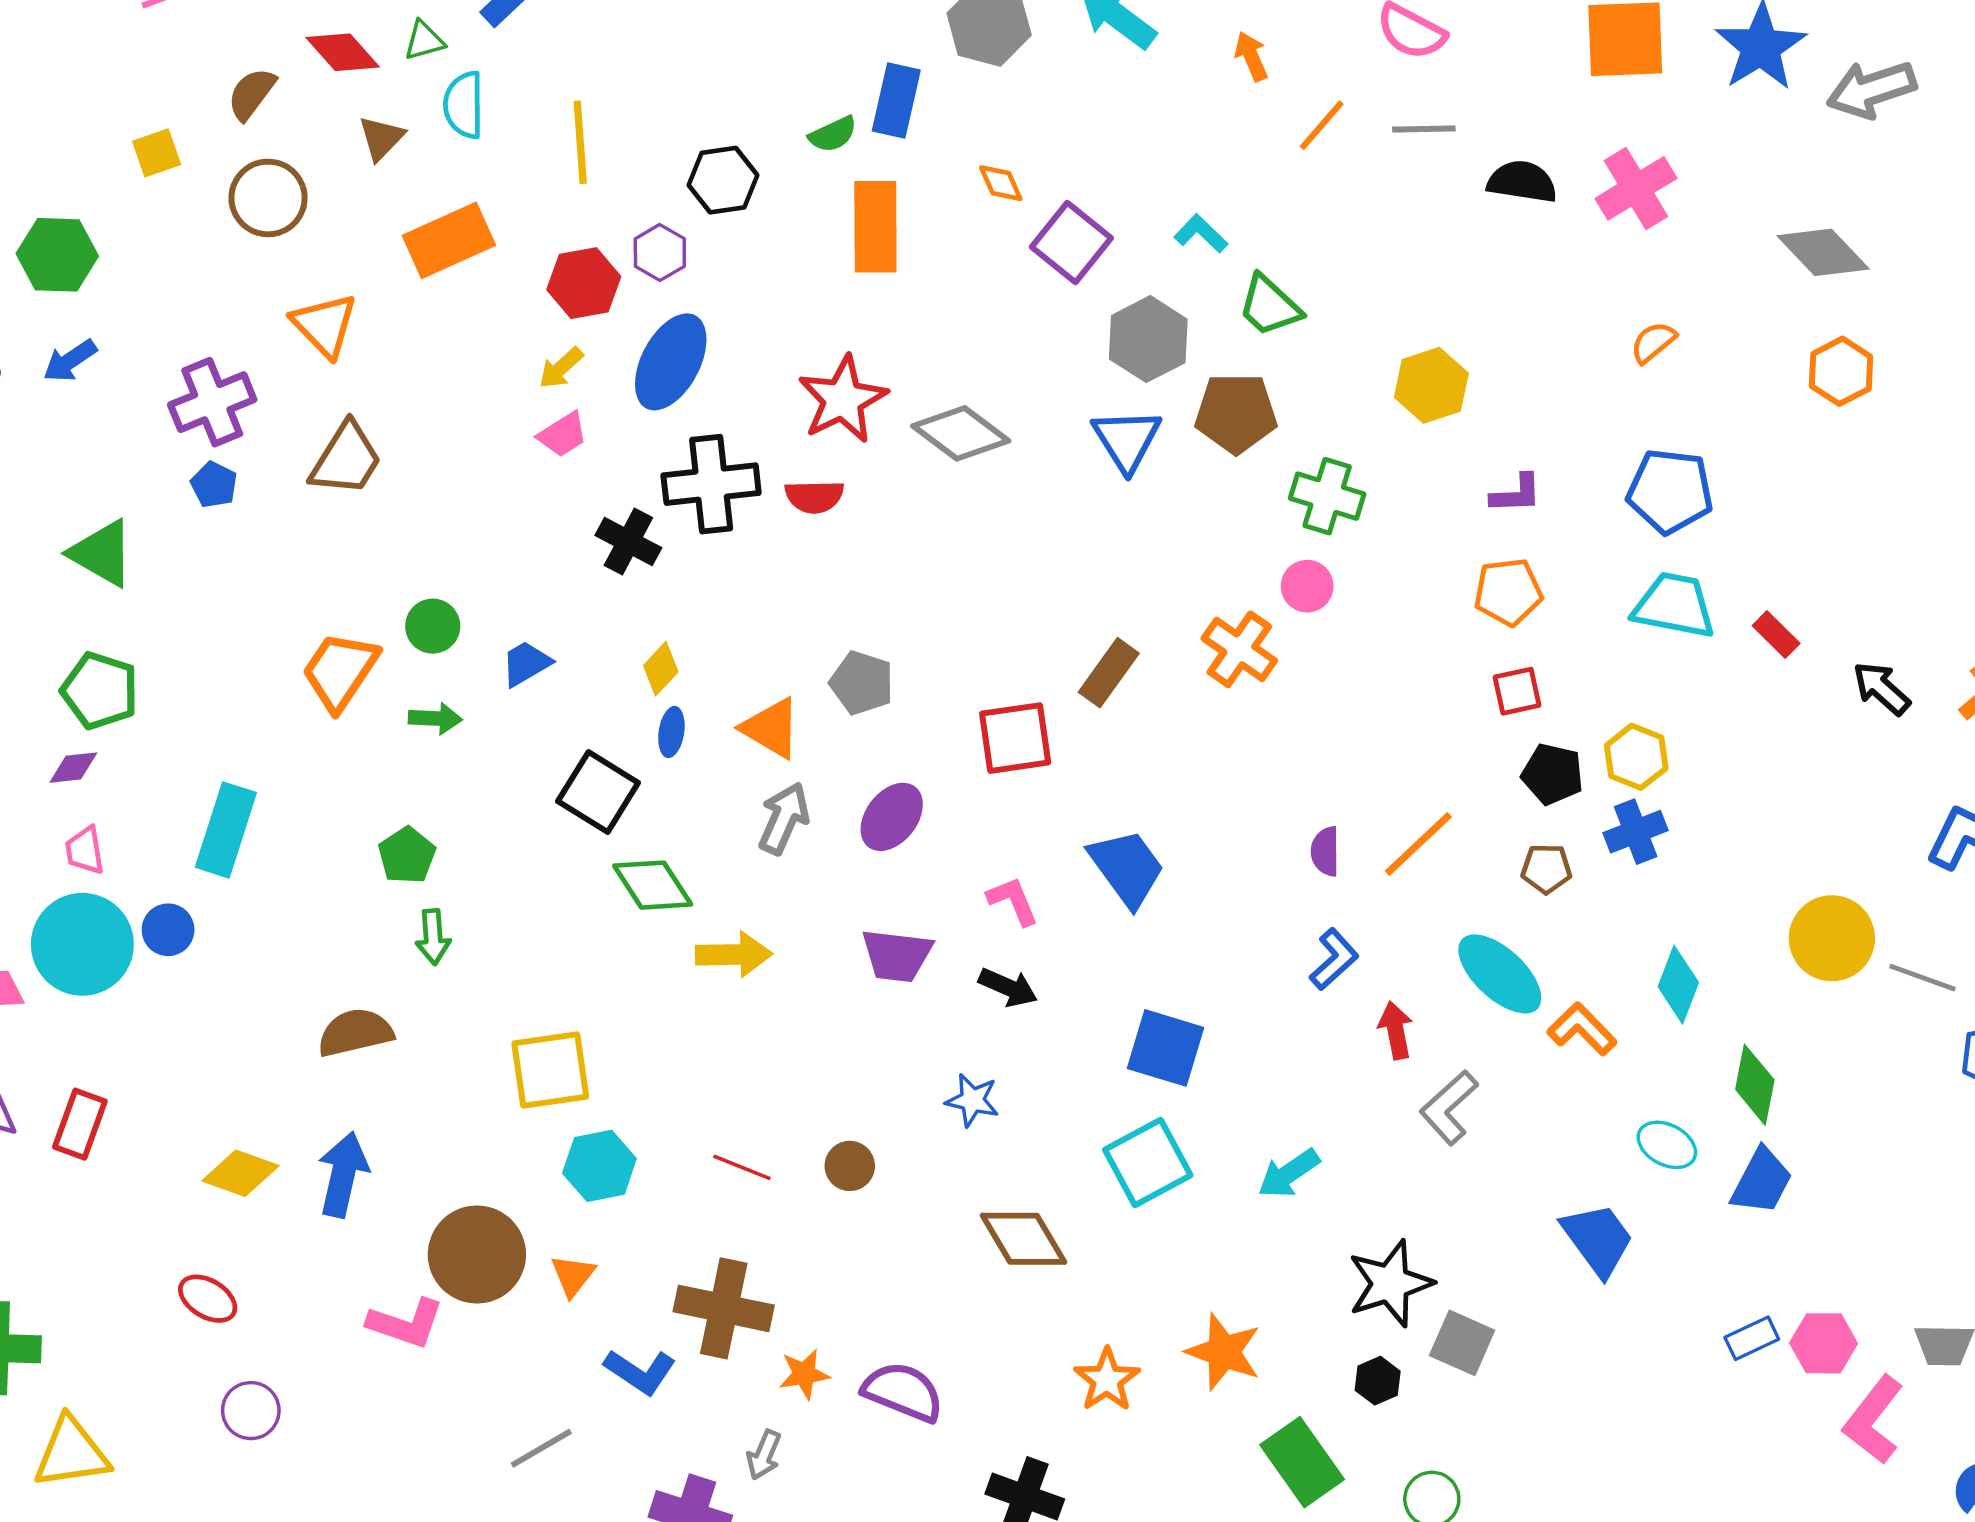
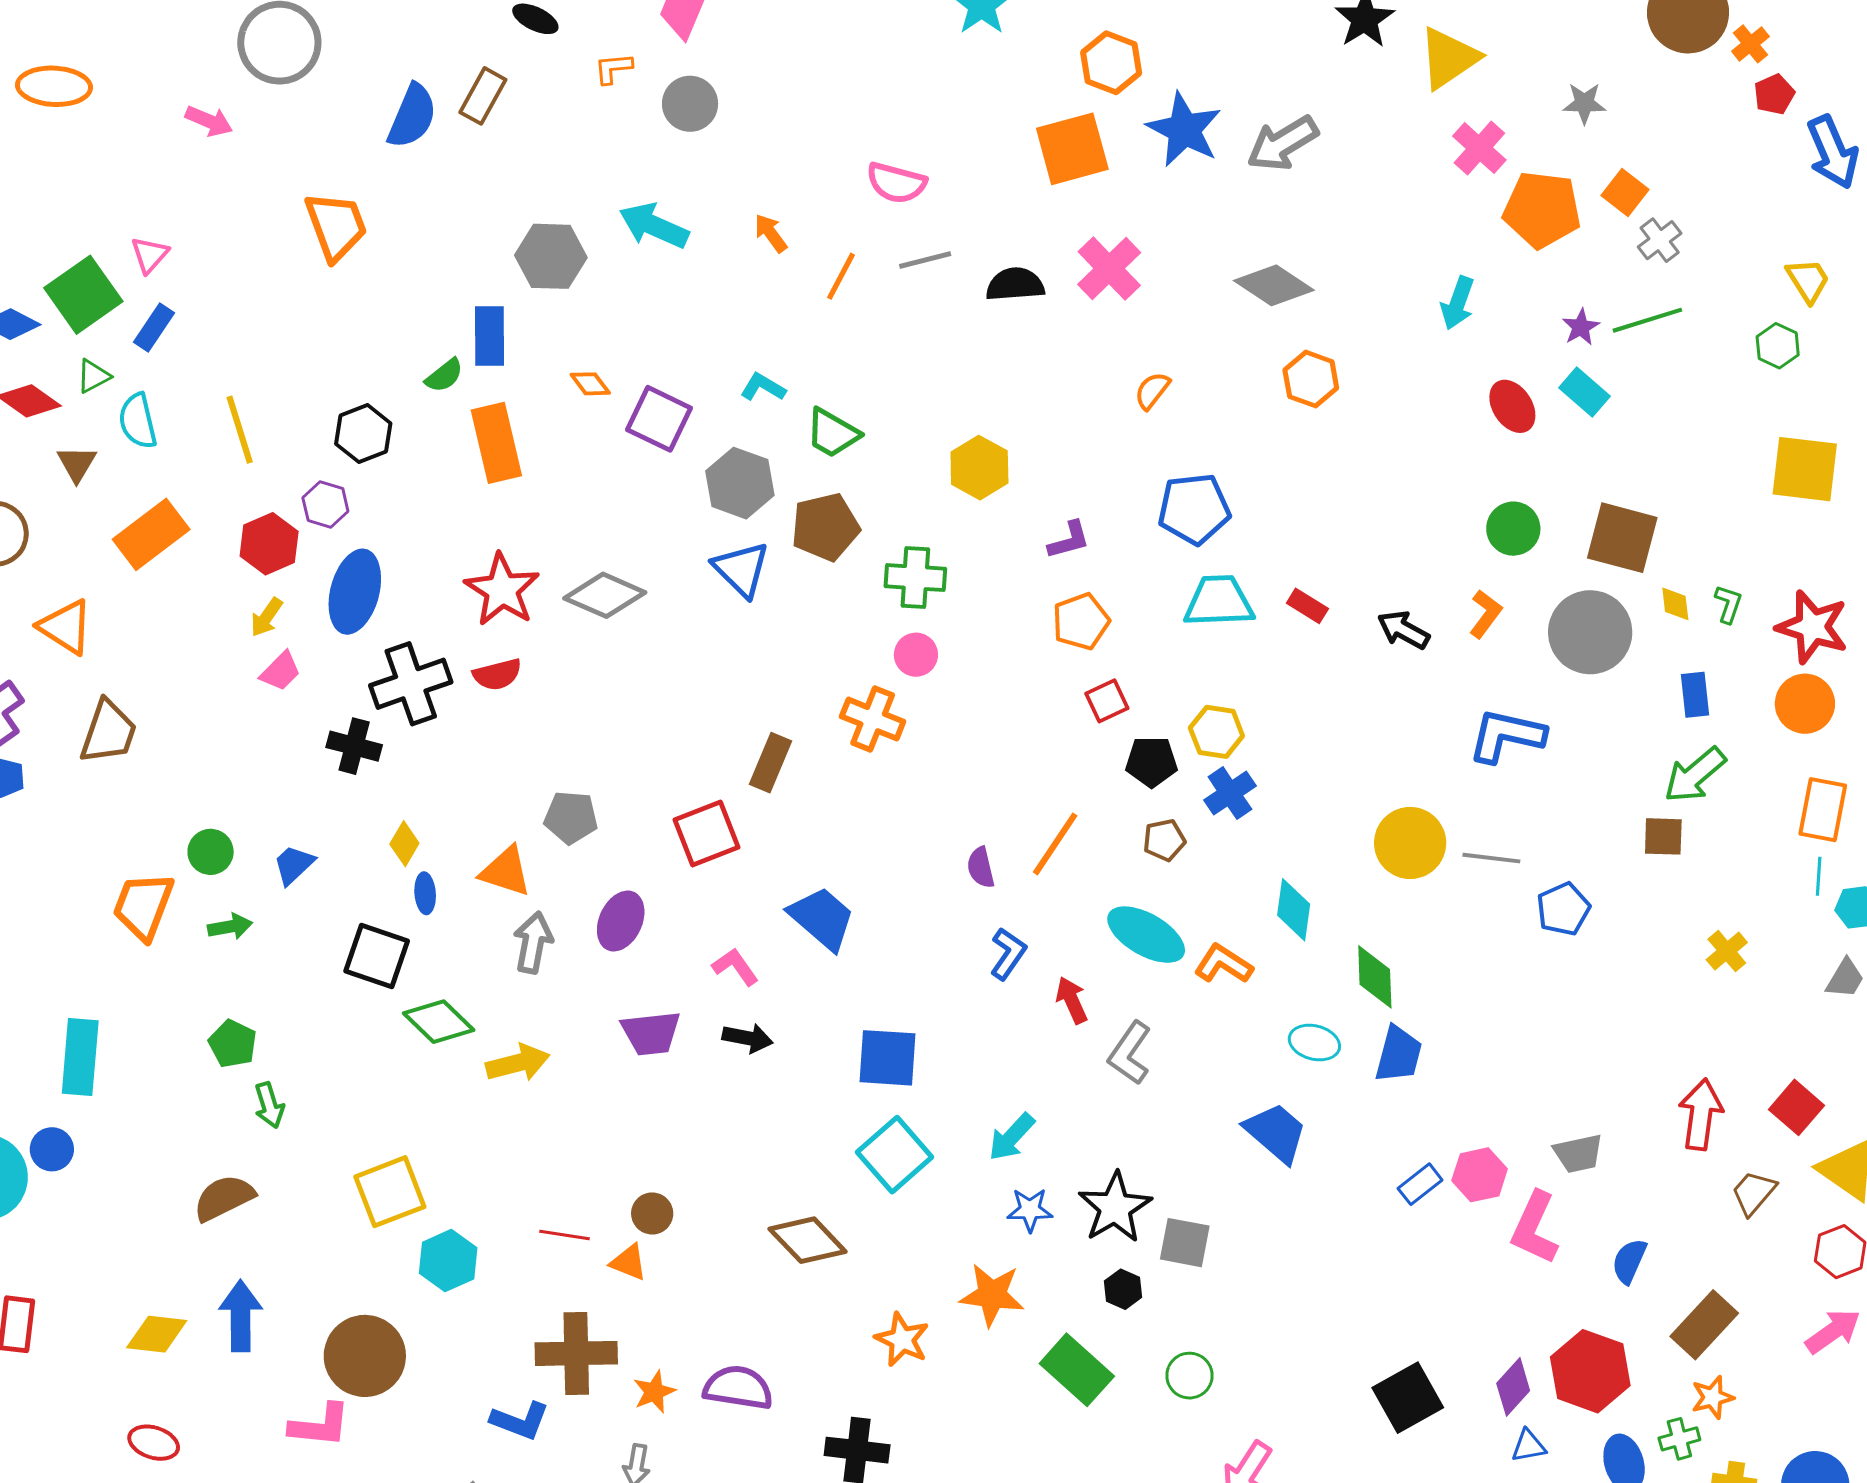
blue star: (972, 1100) -> (1030, 1210), moved
orange triangle: (573, 1275) -> (629, 1262), moved, turned -33

